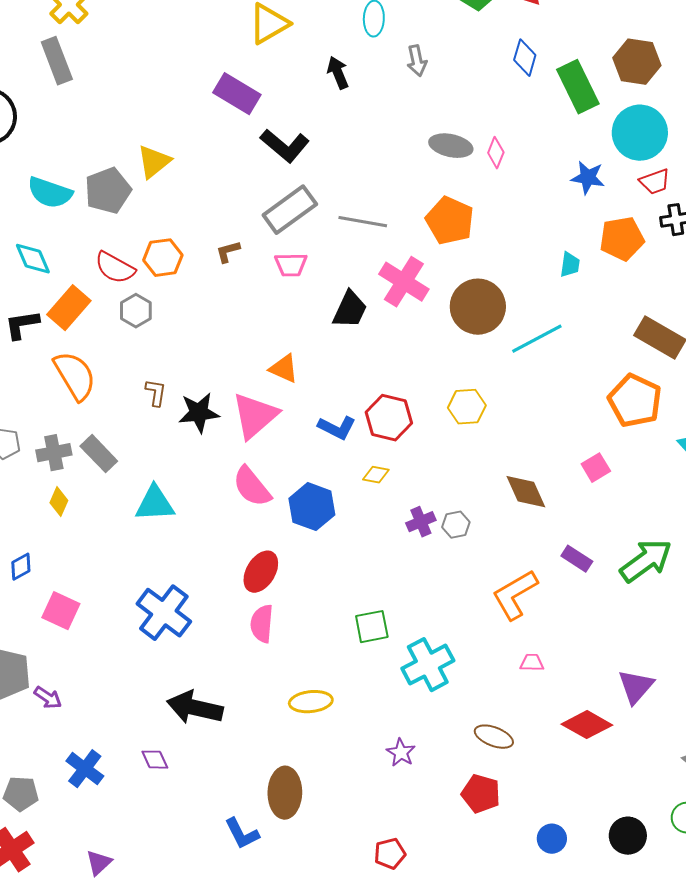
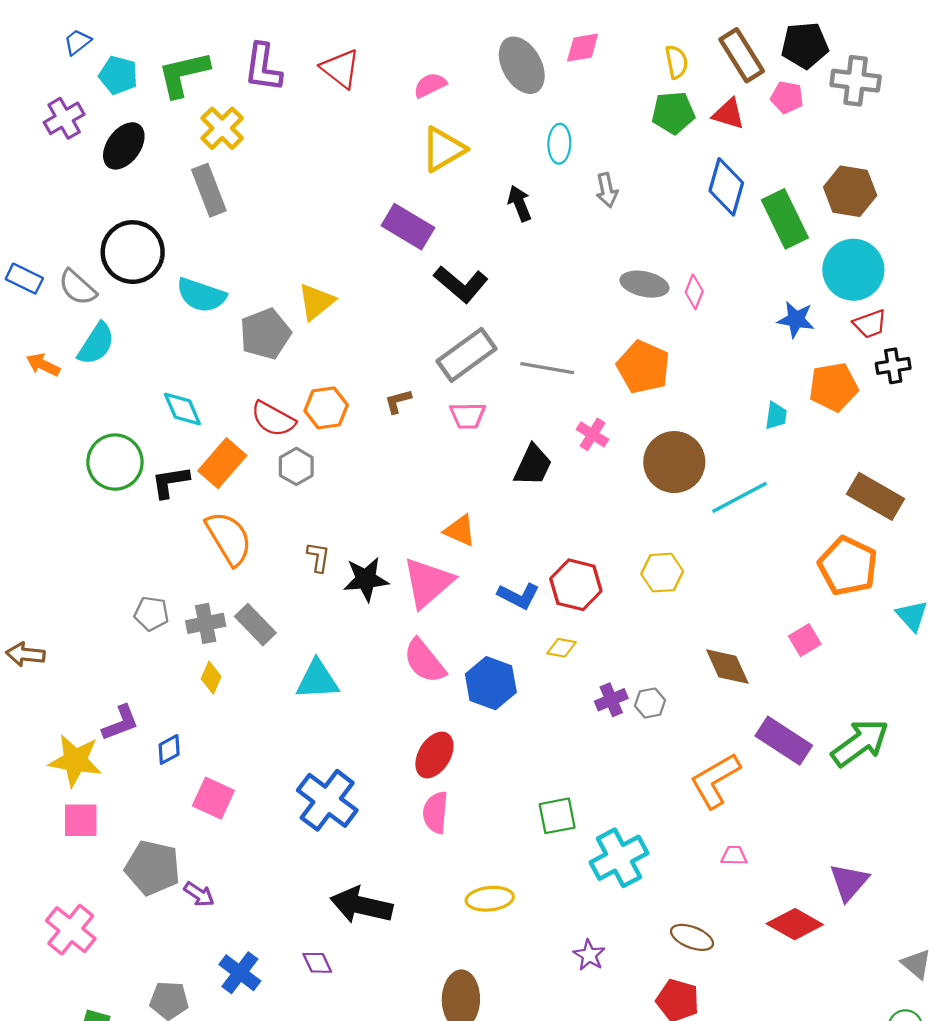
blue diamond: (525, 58) -> (726, 187), size x1.4
cyan semicircle: (50, 193) -> (201, 295), moved
pink cross: (404, 282) -> (592, 434), size x0.6
purple rectangle: (577, 559) -> (784, 741), size x1.6

